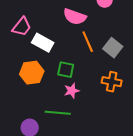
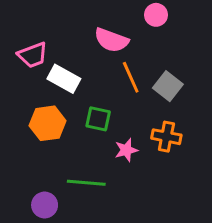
pink trapezoid: (22, 27) -> (33, 55), turned 30
pink star: (72, 91) -> (126, 150), moved

